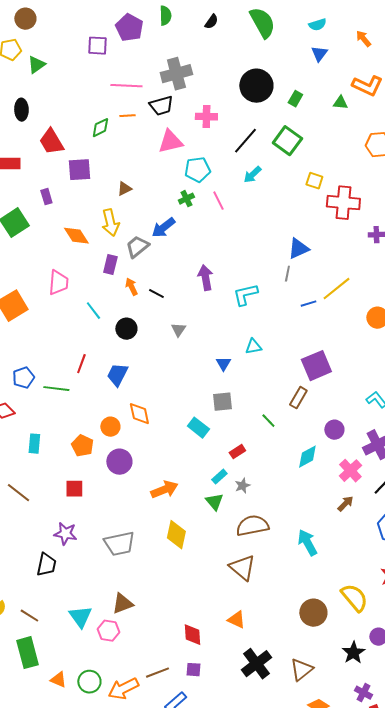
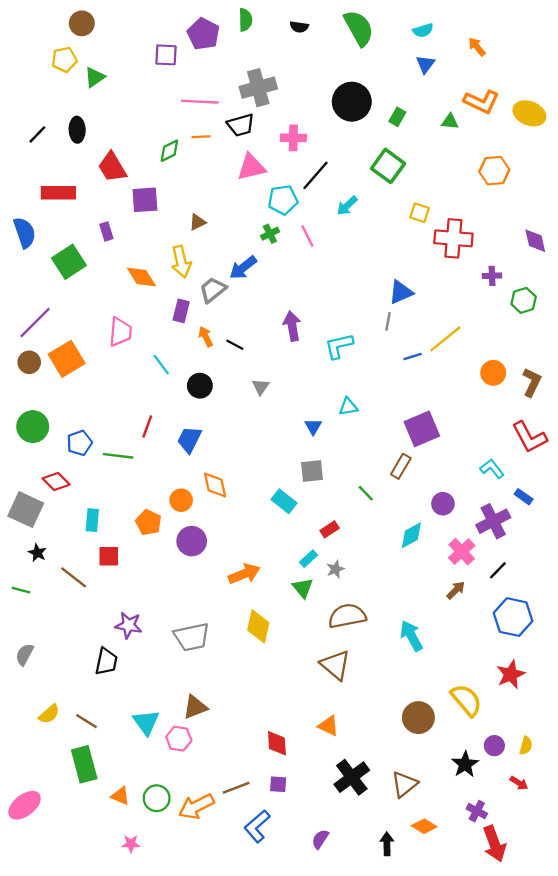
black semicircle: (211, 22) -> (299, 27), turned 63
black line: (245, 141) -> (316, 175), moved
red square: (74, 489) -> (109, 556), moved

